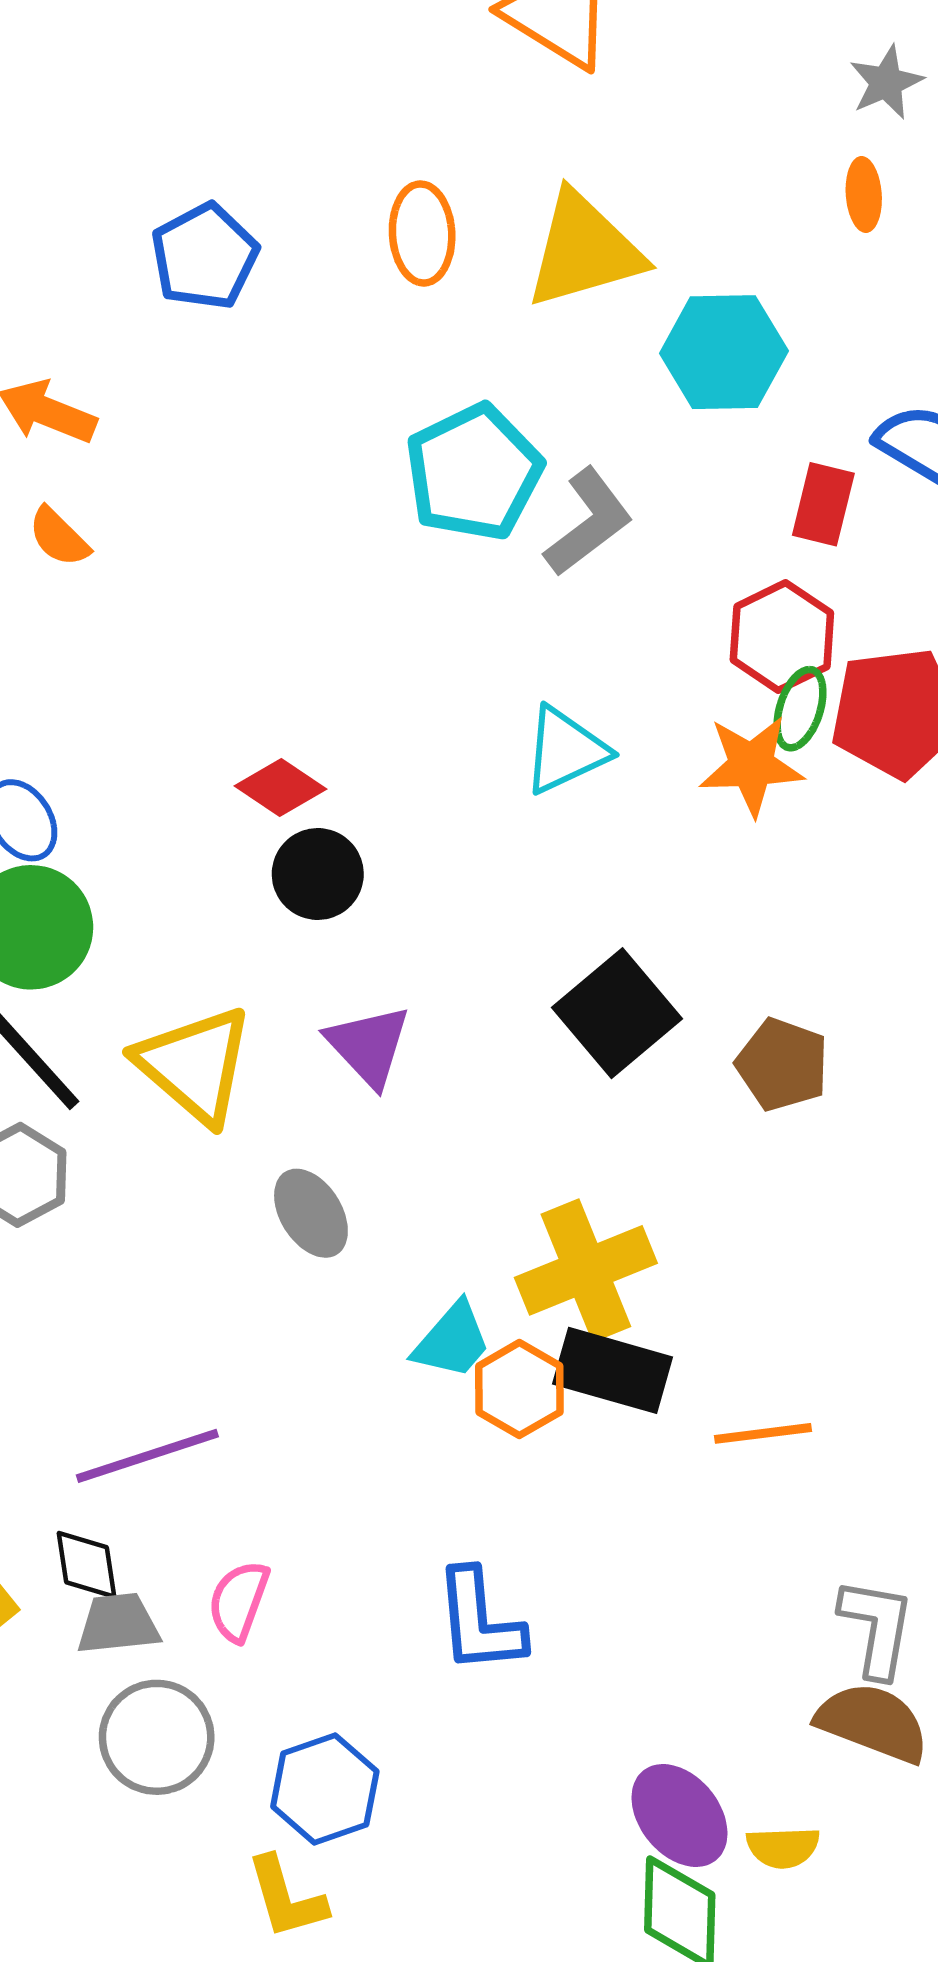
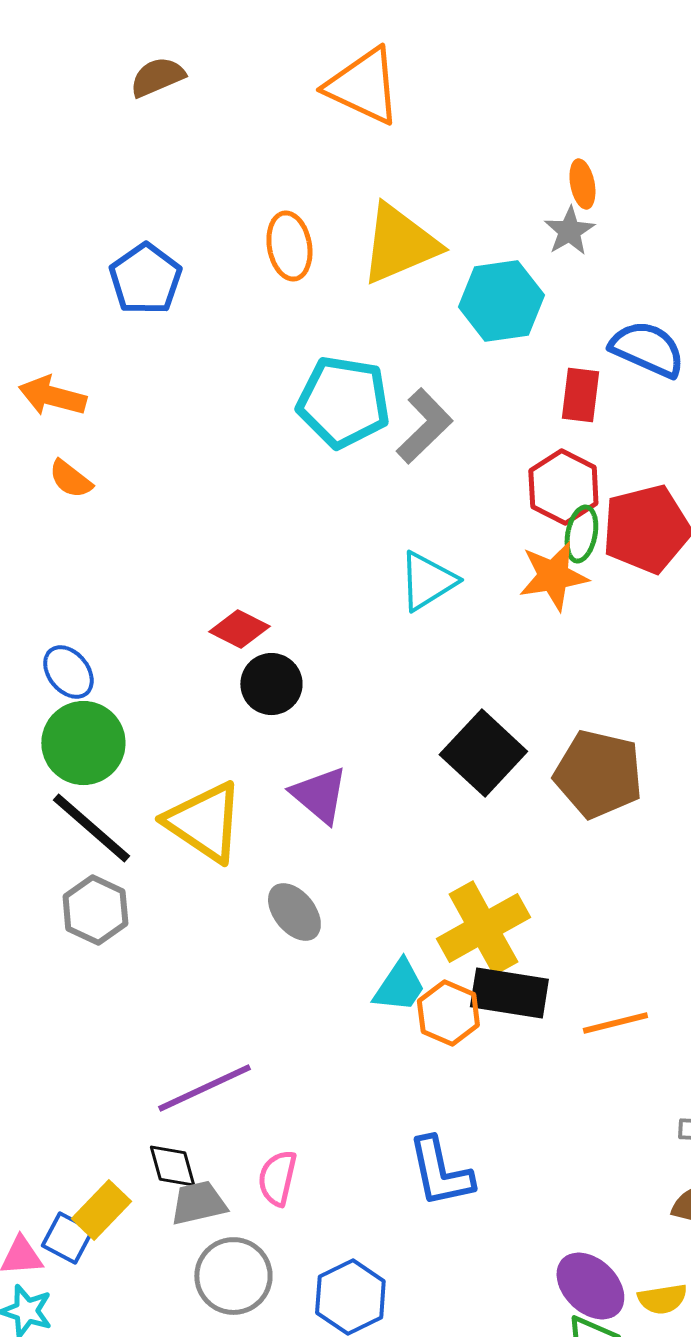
gray star: (886, 82) -> (569, 231), moved
cyan pentagon: (474, 472) -> (343, 402), turned -30
brown pentagon: (782, 1064) -> (598, 774), size x1.4

